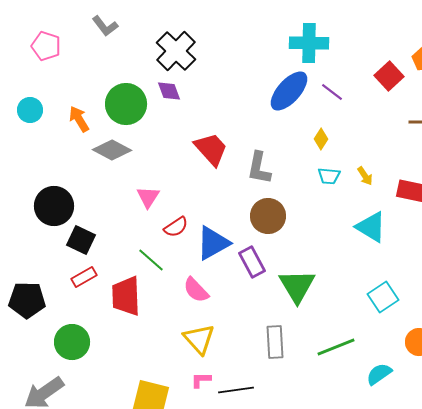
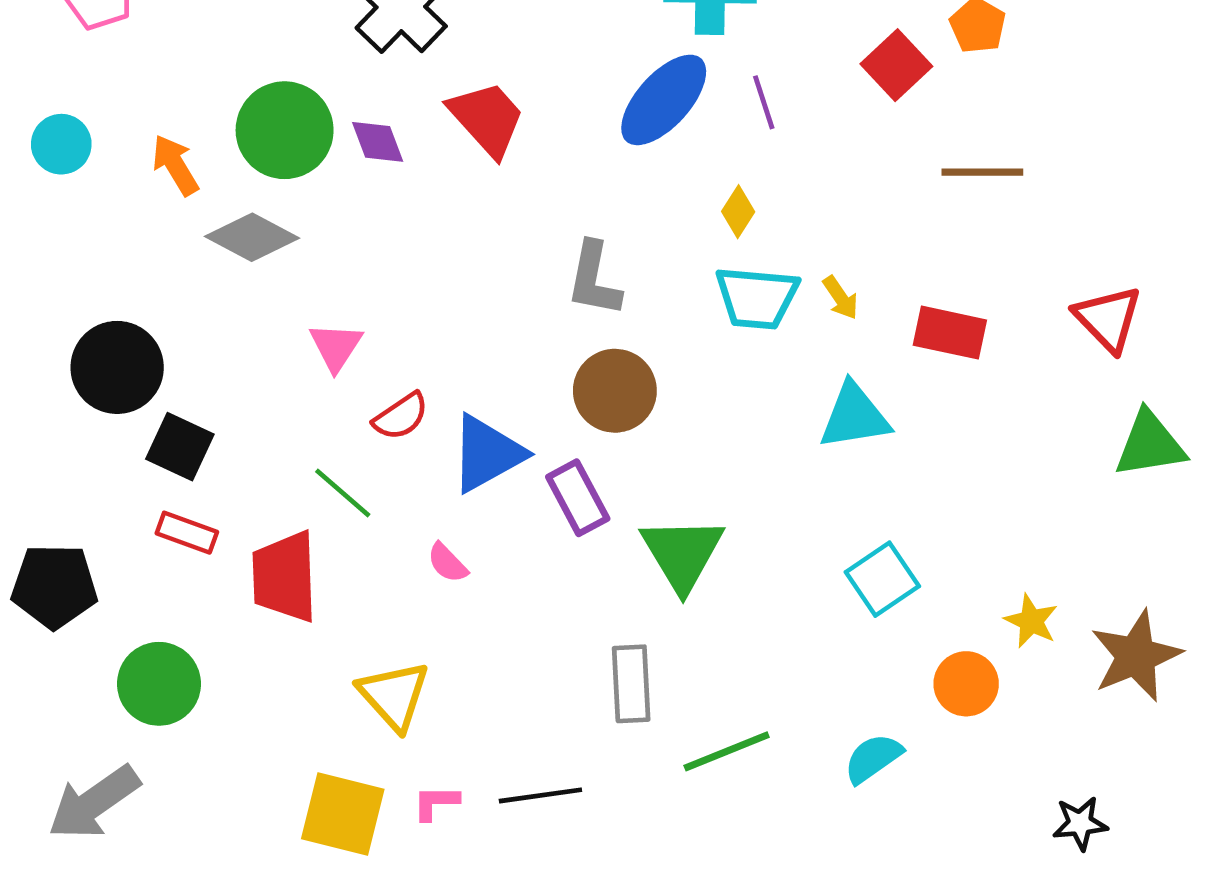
purple diamond: (169, 91) -> (378, 142), moved
purple line: (332, 92) -> (764, 102), turned 35
red trapezoid: (211, 149) -> (487, 119), moved
cyan trapezoid: (329, 176) -> (757, 298), size x1.6
cyan triangle: (371, 227) -> (854, 416), turned -40
red rectangle: (84, 277) -> (187, 533), turned 50
pink semicircle: (196, 290) -> (447, 563), size x0.7
yellow triangle: (199, 339) -> (394, 695), moved
green line: (336, 347) -> (727, 751), moved
pink L-shape: (201, 380) -> (436, 802), moved

